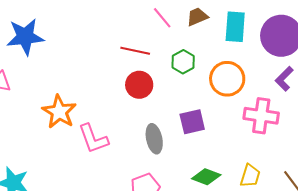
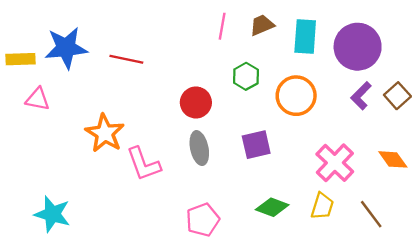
pink line: (162, 18) -> (222, 26), turned 50
red line: (135, 51) -> (126, 59), moved
pink cross: (261, 116) -> (335, 163), moved, turned 36
gray ellipse: (154, 139) -> (199, 148), moved

